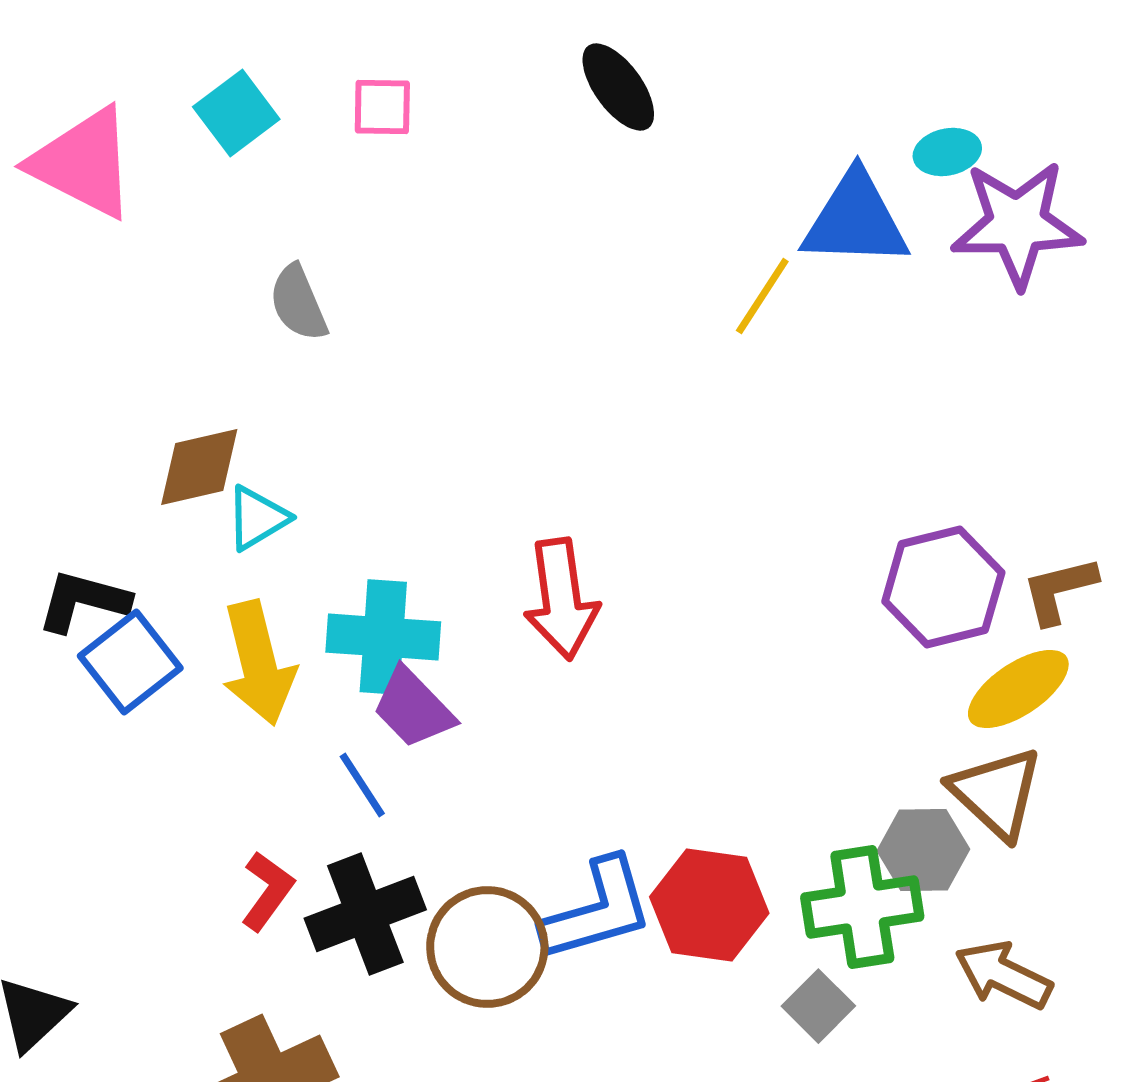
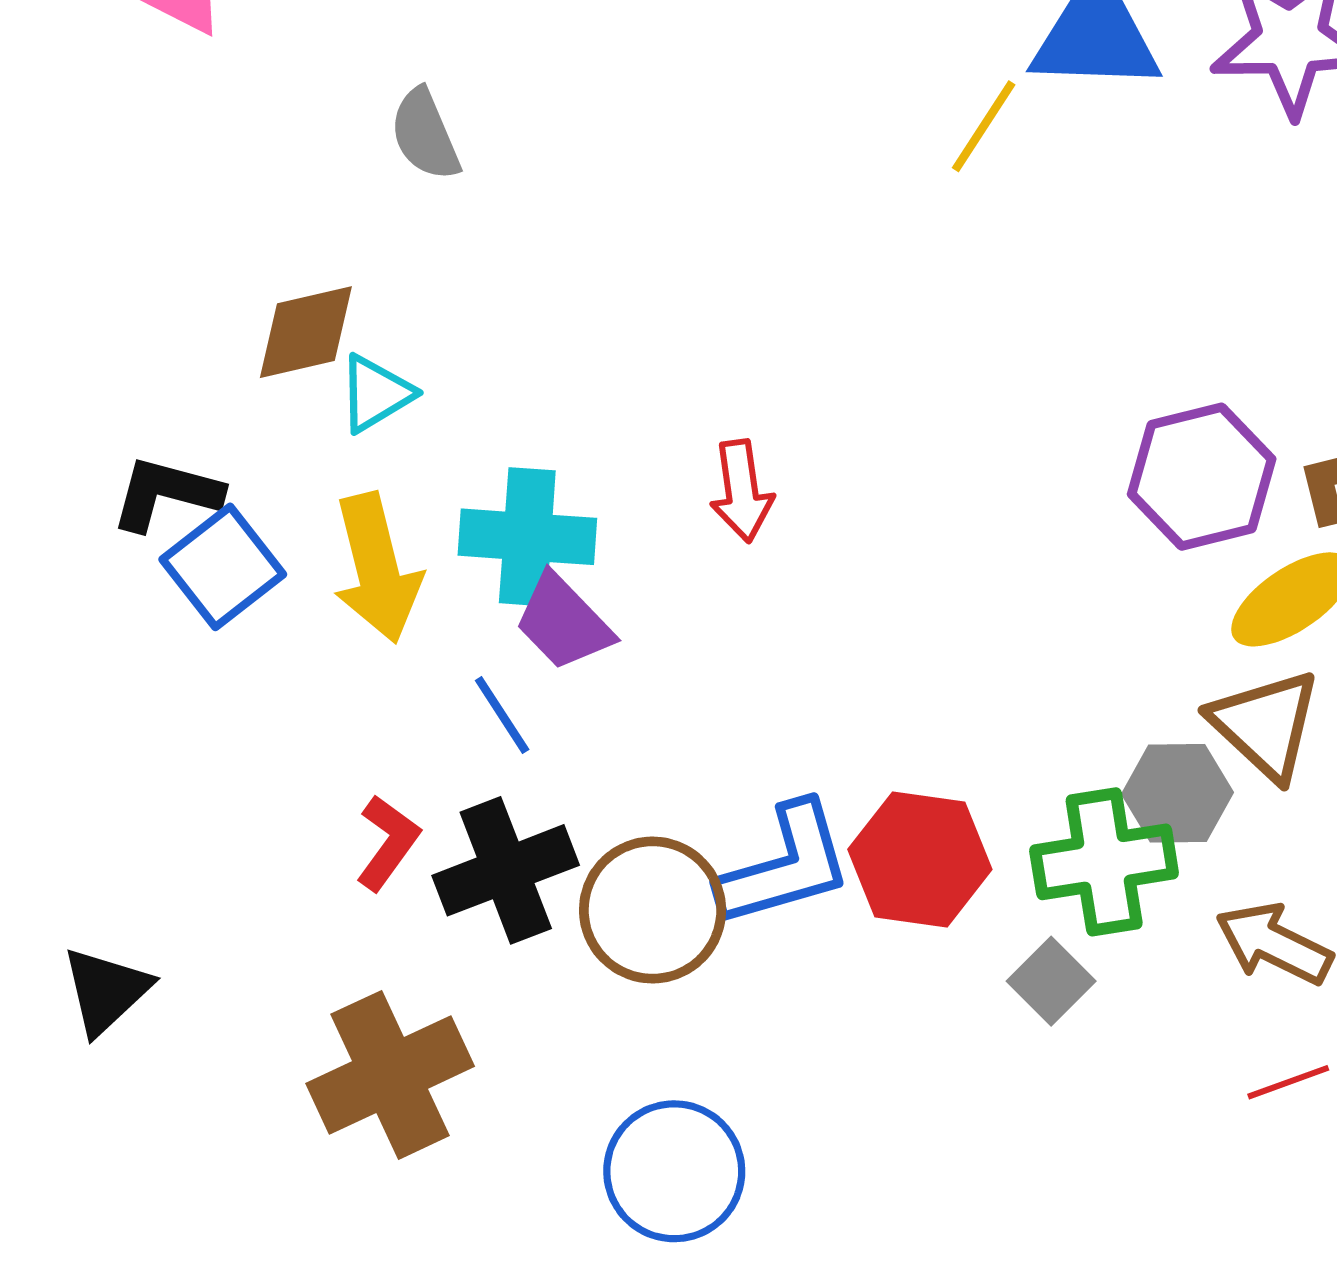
red arrow: (561, 599) -> (742, 491), size x0.7

